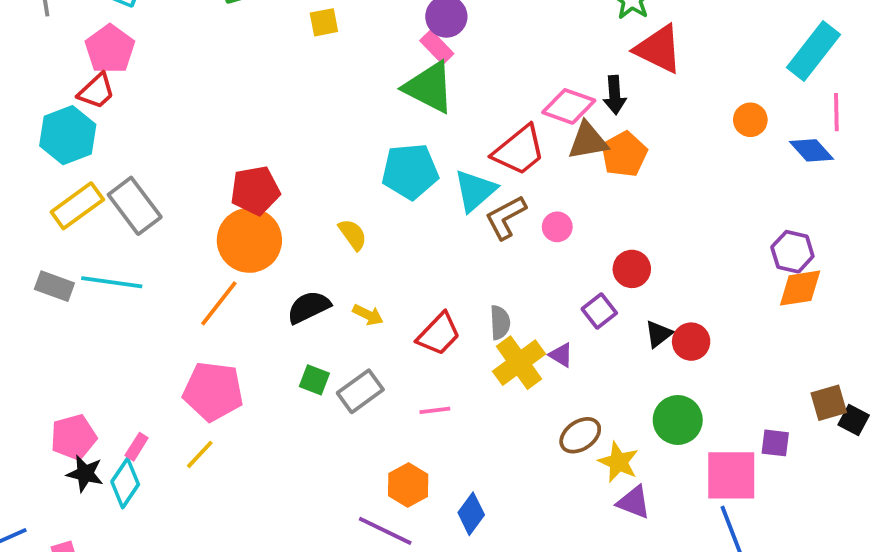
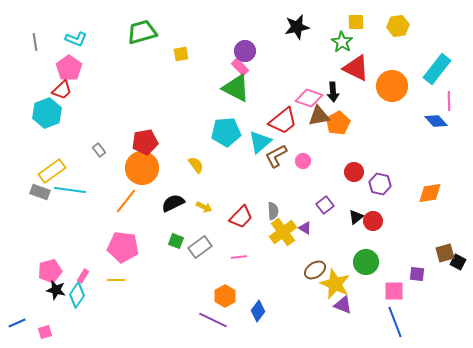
orange circle: (750, 120) -> (392, 86), moved, size x1.8
yellow rectangle: (77, 206) -> (52, 171), moved
gray rectangle: (135, 206) -> (99, 150), moved, size x0.5
purple hexagon: (792, 252) -> (380, 184), moved
red circle: (632, 269) -> (354, 172), moved
yellow line: (200, 454) -> (116, 280), turned 48
yellow star: (618, 462) -> (335, 284), size x1.4
pink square: (731, 475) -> (394, 291), size x0.7

